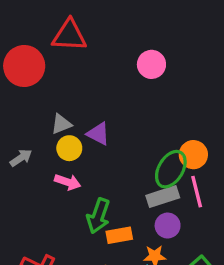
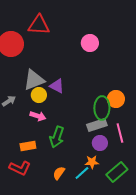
gray triangle: (61, 124) -> (34, 80), size x1.6
green ellipse: (171, 169) -> (102, 108), turned -30
pink line: (197, 192) -> (120, 133), moved
orange rectangle: (119, 235) -> (28, 146), moved

